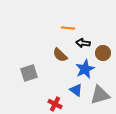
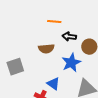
brown semicircle: (60, 55) -> (46, 49), turned -49
blue triangle: (76, 90) -> (53, 84), moved

